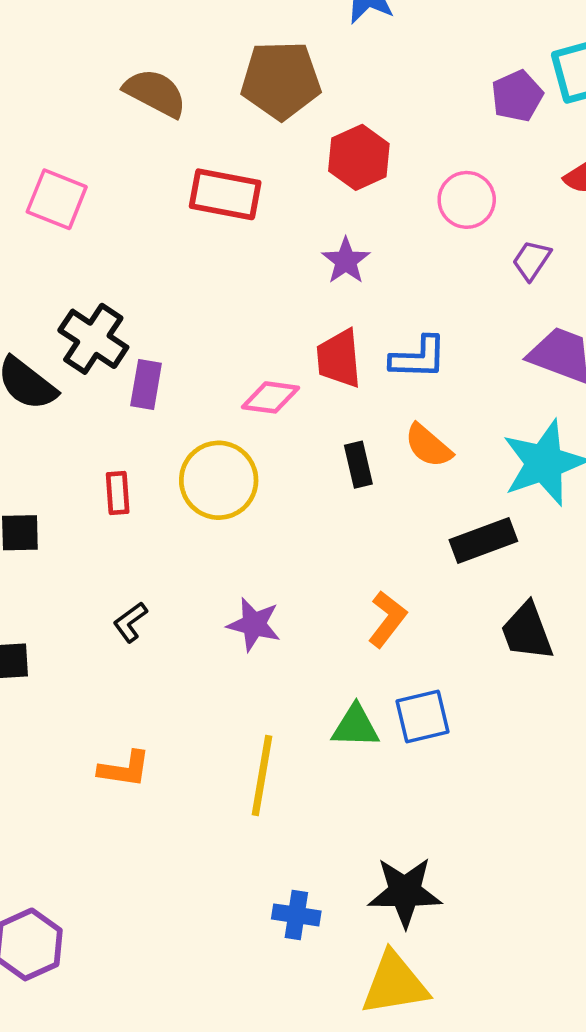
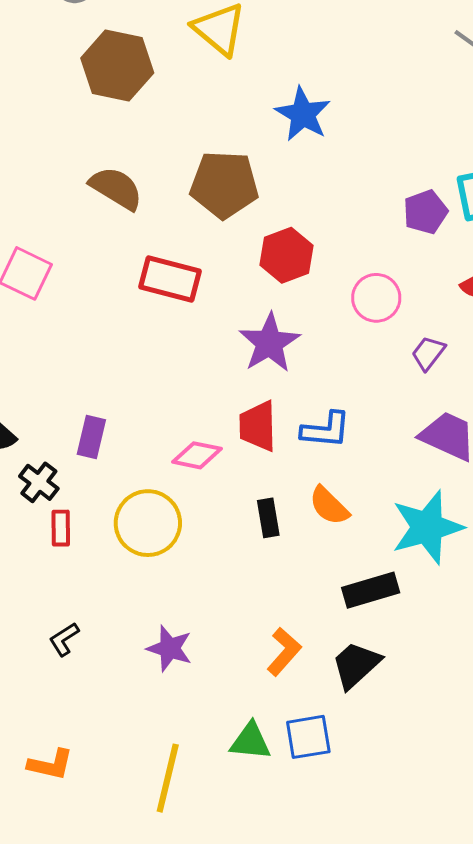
purple star: (346, 261) -> (269, 343), size x1.5
black cross: (93, 339) -> (39, 482), moved, size x0.7
black trapezoid: (527, 631) -> (356, 665), moved, turned 64

